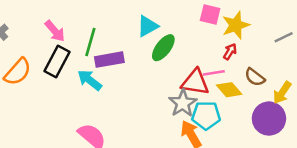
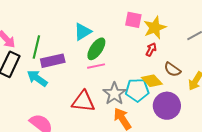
pink line: (214, 73) -> (96, 66), moved
red triangle: (195, 82) -> (83, 101), moved
cyan pentagon: (206, 115) -> (137, 90), moved
purple circle: (269, 119) -> (167, 106), moved

